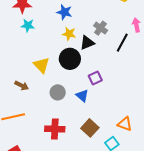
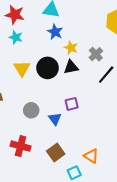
gray cross: (101, 28) -> (96, 54), moved
yellow star: (69, 34) -> (71, 48), moved
black circle: (70, 59) -> (48, 68), moved
yellow triangle: (41, 65) -> (22, 69), moved

